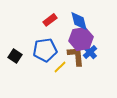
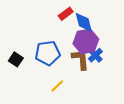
red rectangle: (50, 20) -> (66, 14), moved
yellow line: (60, 67) -> (57, 86), moved

